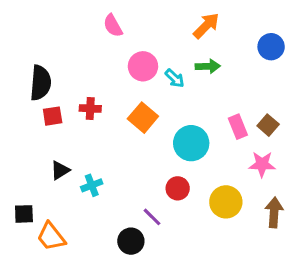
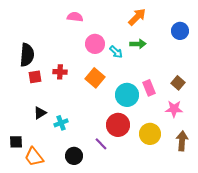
pink semicircle: (113, 26) -> (75, 17), turned 126
pink rectangle: (238, 127) -> (149, 88), moved
red circle: (178, 188) -> (118, 125), size x1.5
black circle: (131, 241) -> (74, 156), moved

